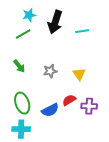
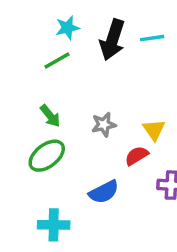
cyan line: (82, 31) -> (152, 38), moved
red semicircle: (69, 100) -> (137, 156), moved
green ellipse: (22, 103) -> (47, 156), moved, turned 70

